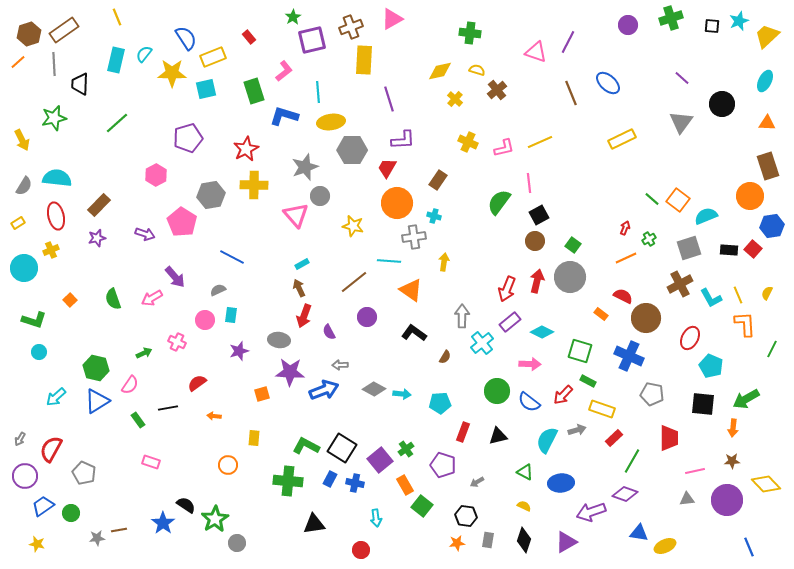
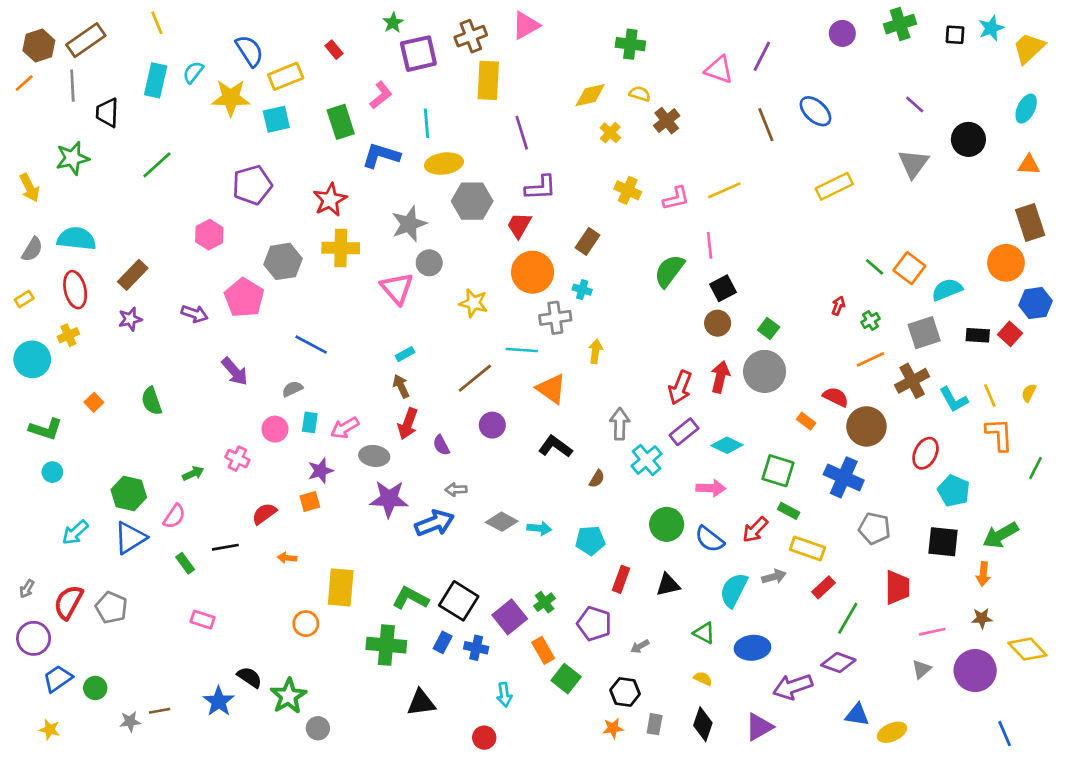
orange line: (626, 258) -> (871, 359), moved
pink arrow: (152, 298) -> (345, 428), moved
orange square: (262, 394) -> (310, 502), moved
yellow rectangle: (254, 438) -> (341, 587), size x1.8
gray pentagon: (84, 473) -> (111, 608), moved
gray triangle: (687, 499) -> (921, 669), turned -35

